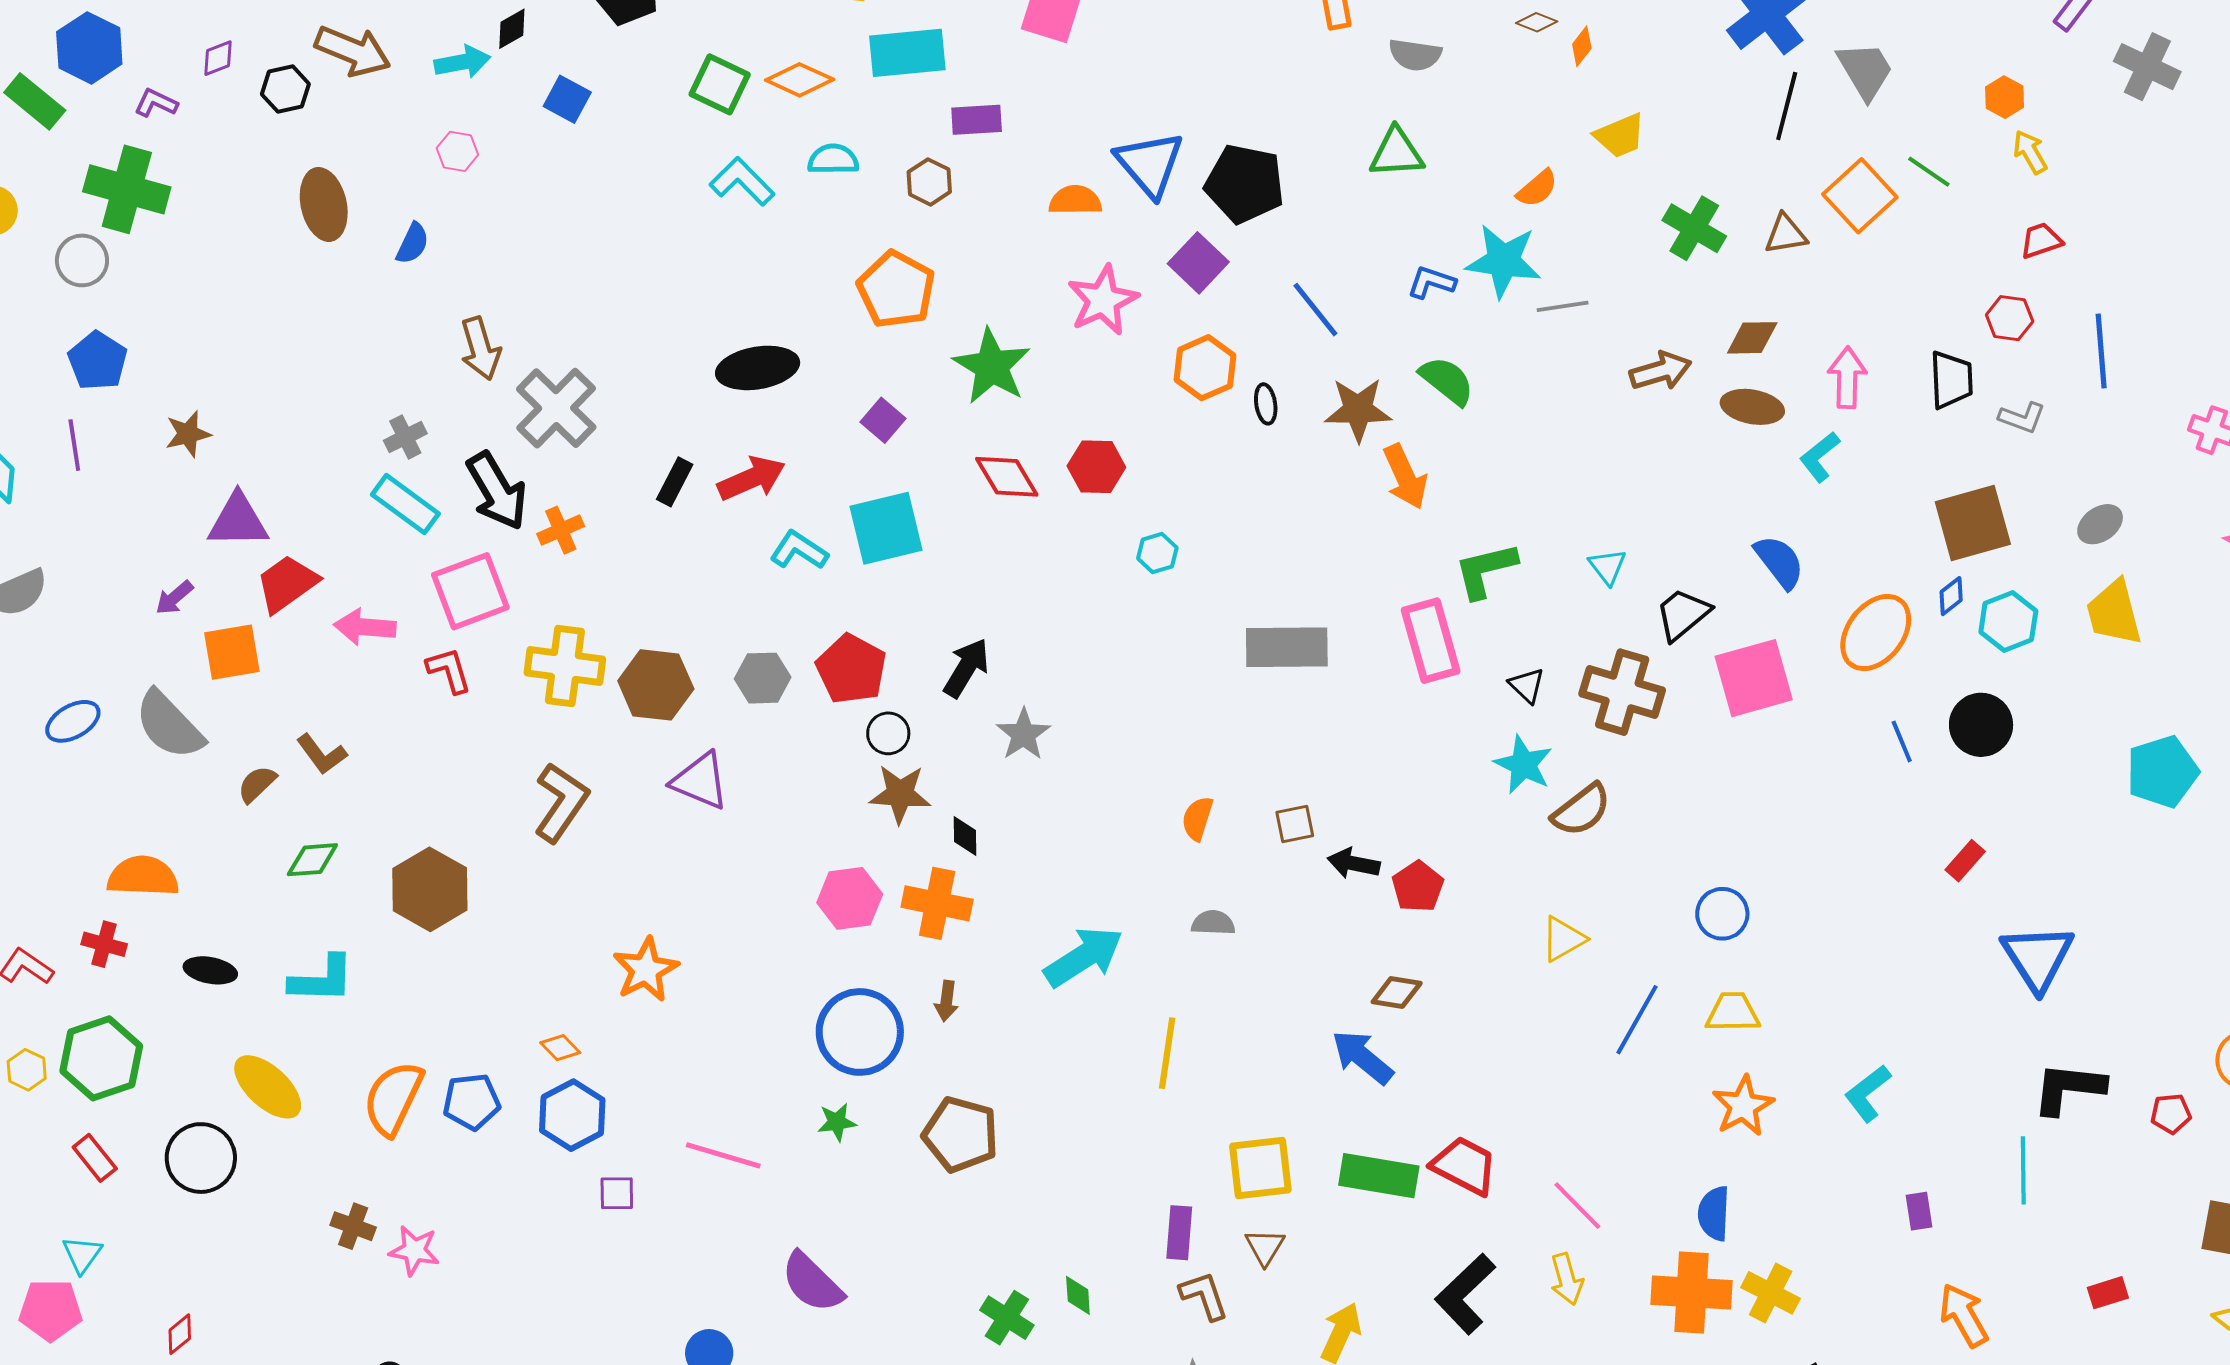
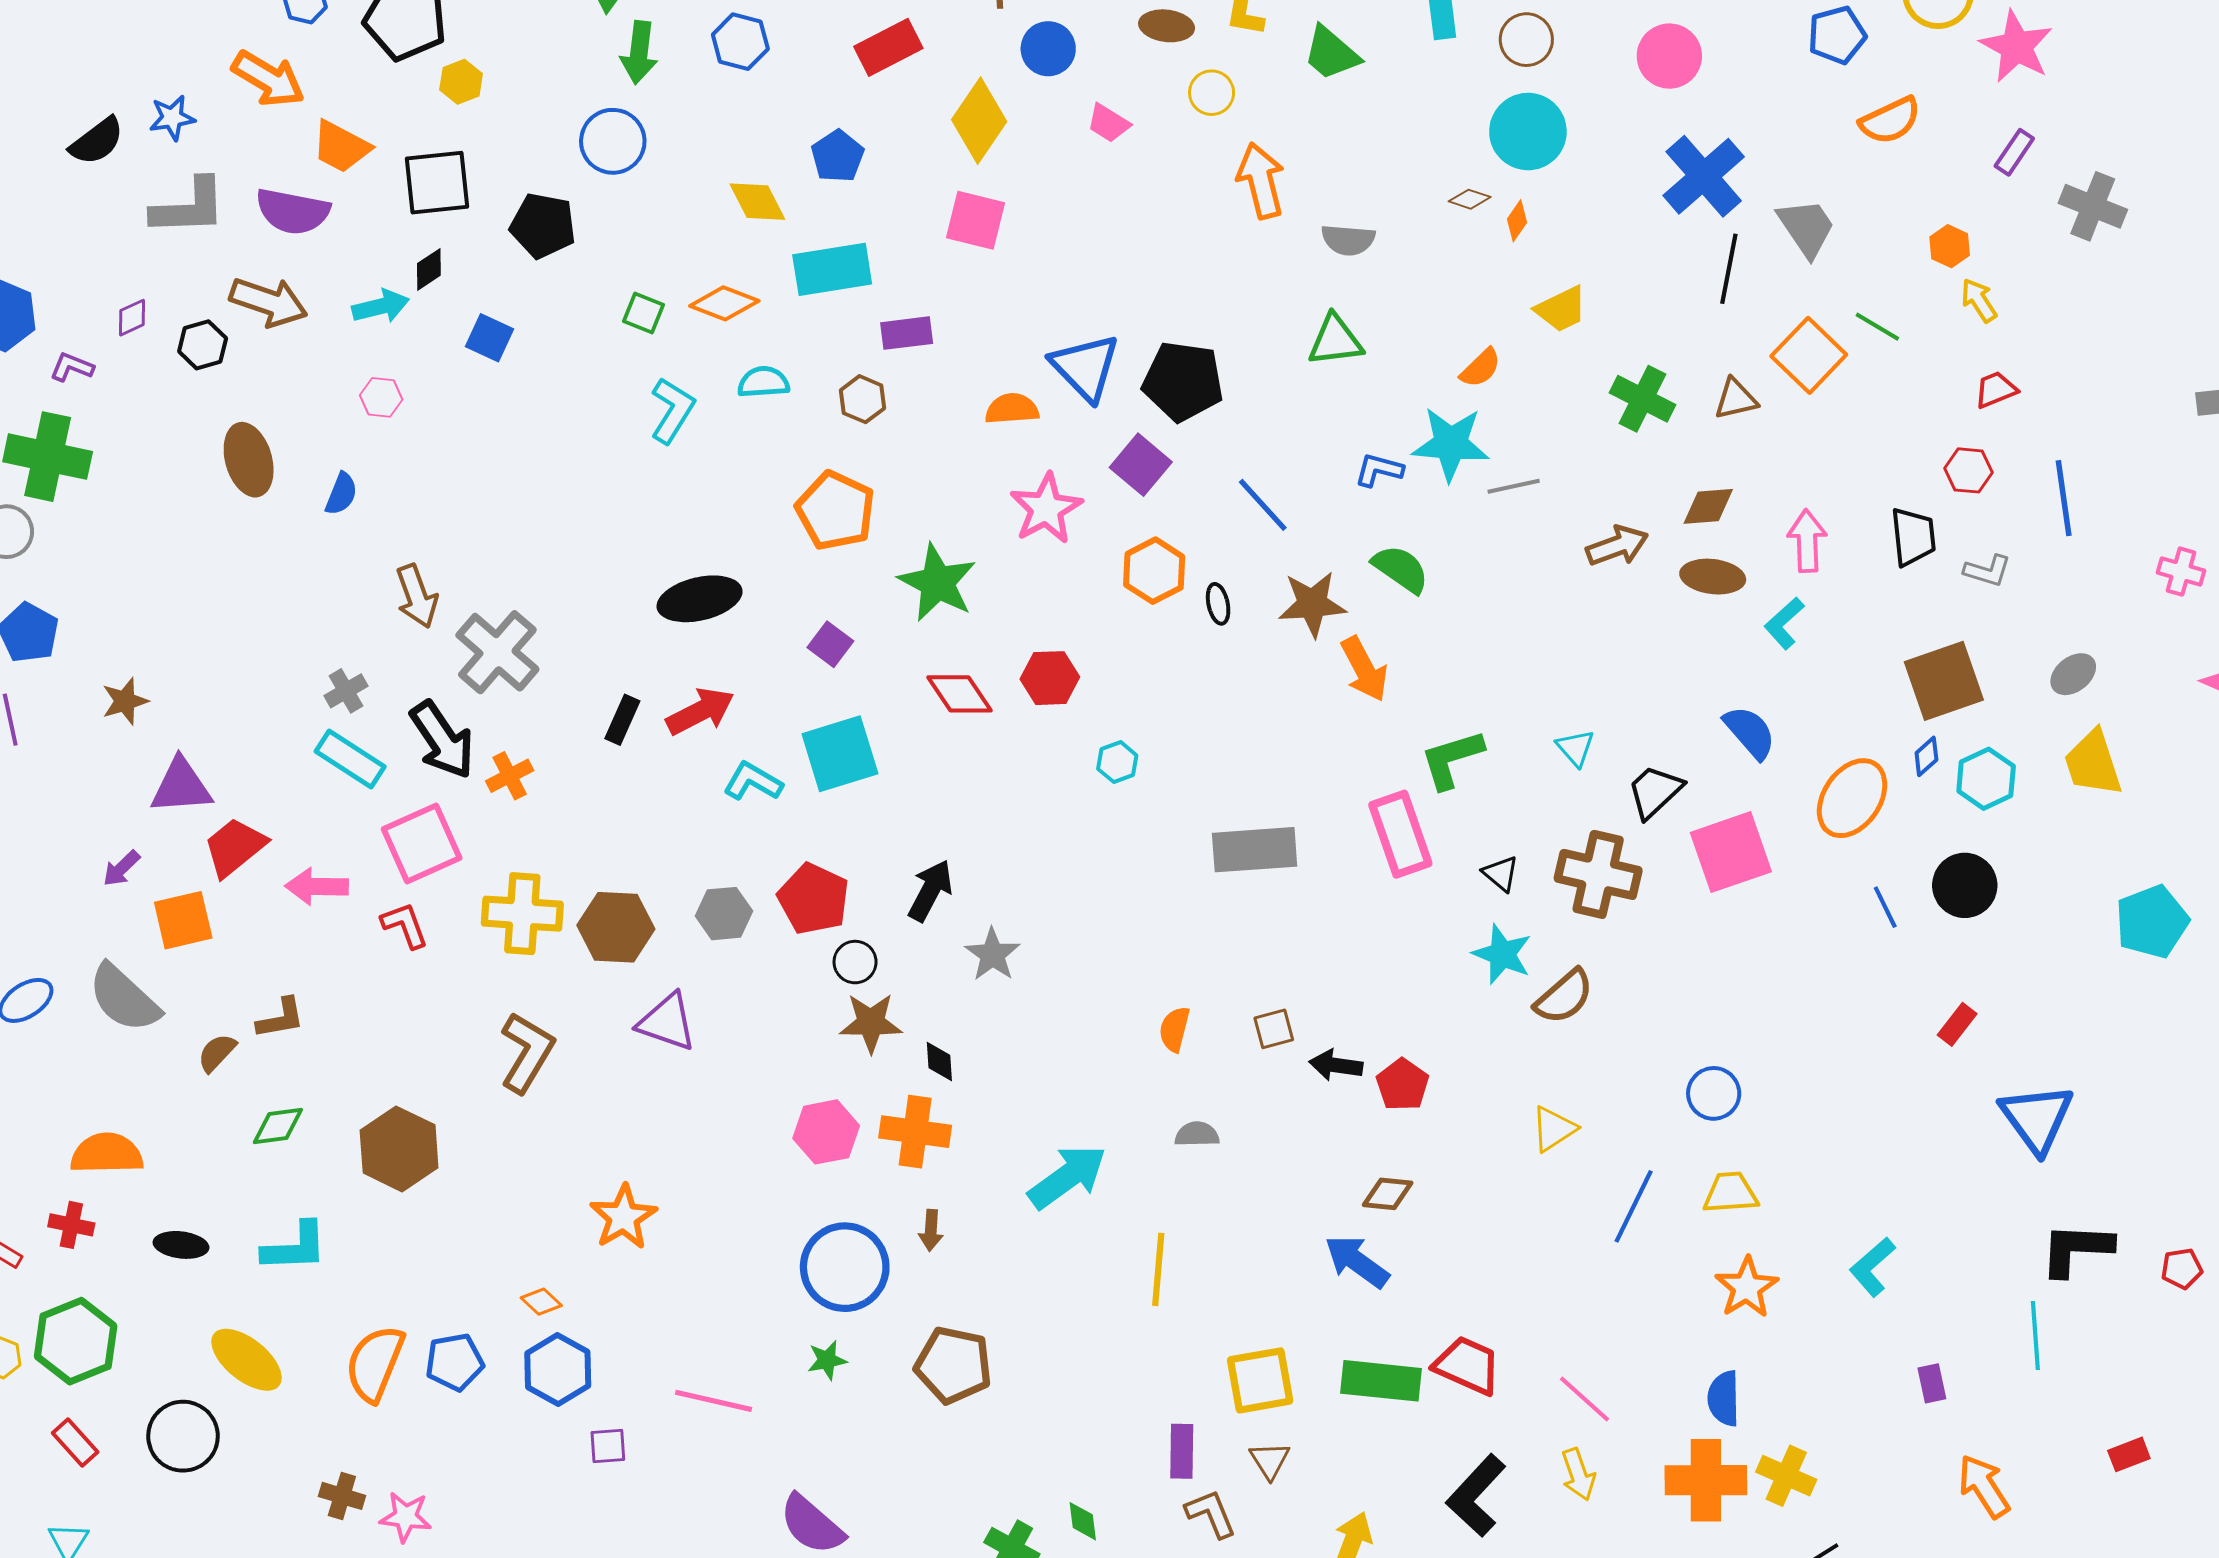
green square: (720, 84) -> (643, 313), size x0.7
cyan L-shape: (742, 181) -> (672, 410), turned 80
brown L-shape: (322, 754) -> (281, 1018), turned -60

